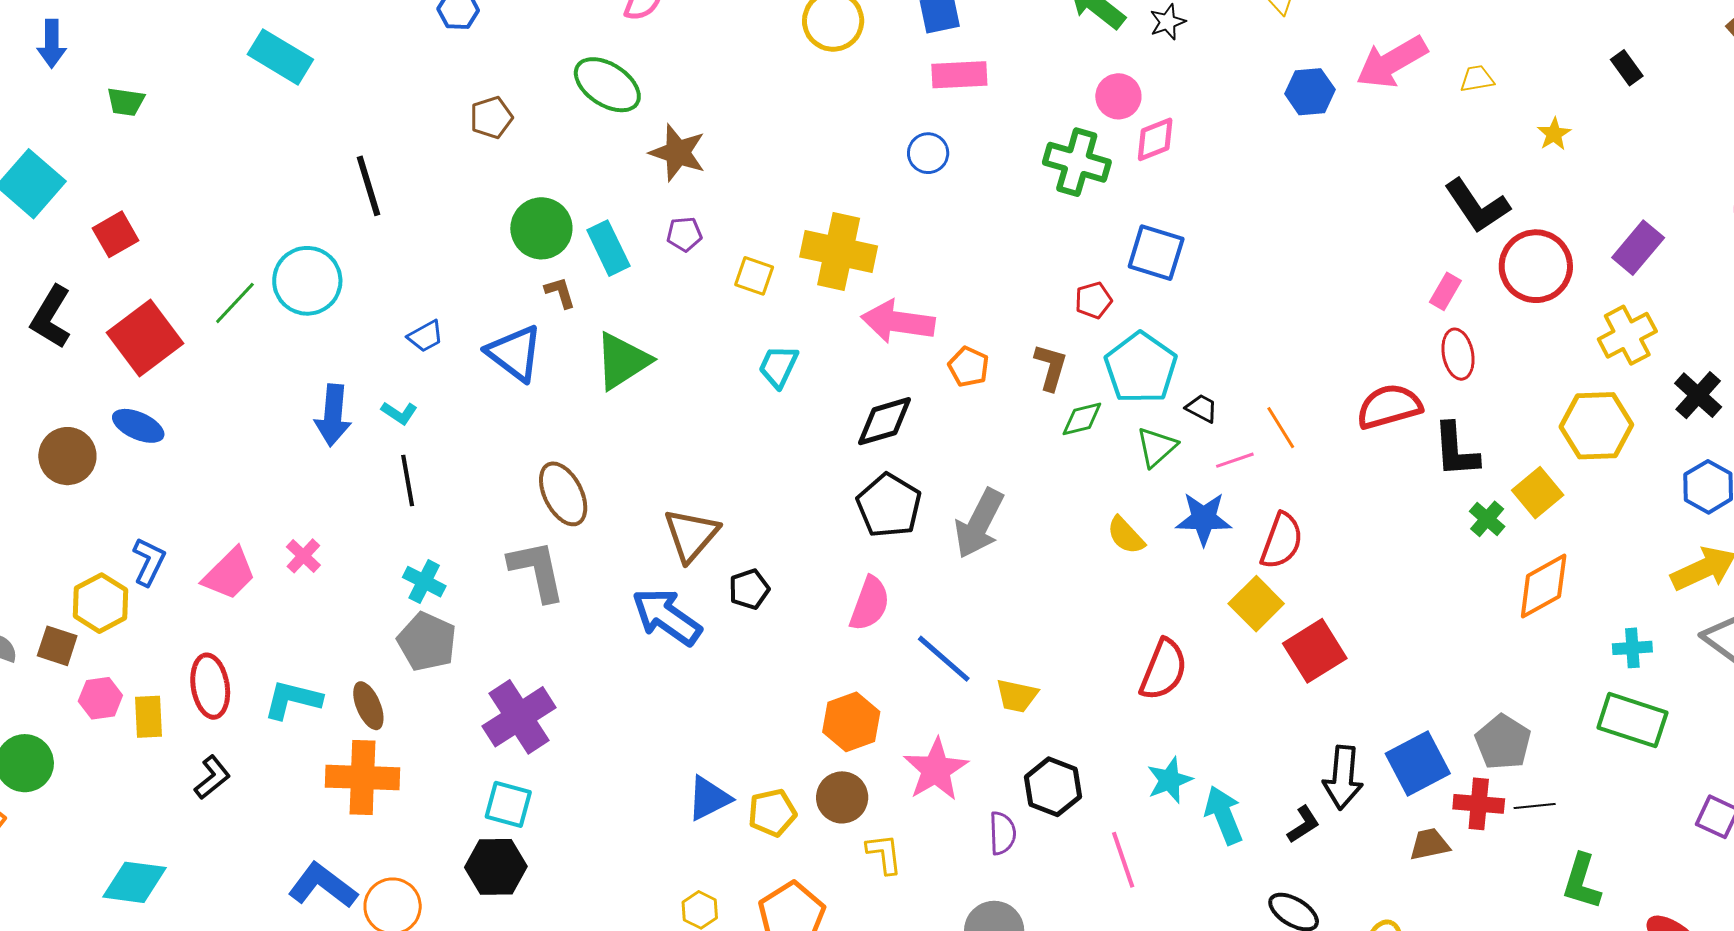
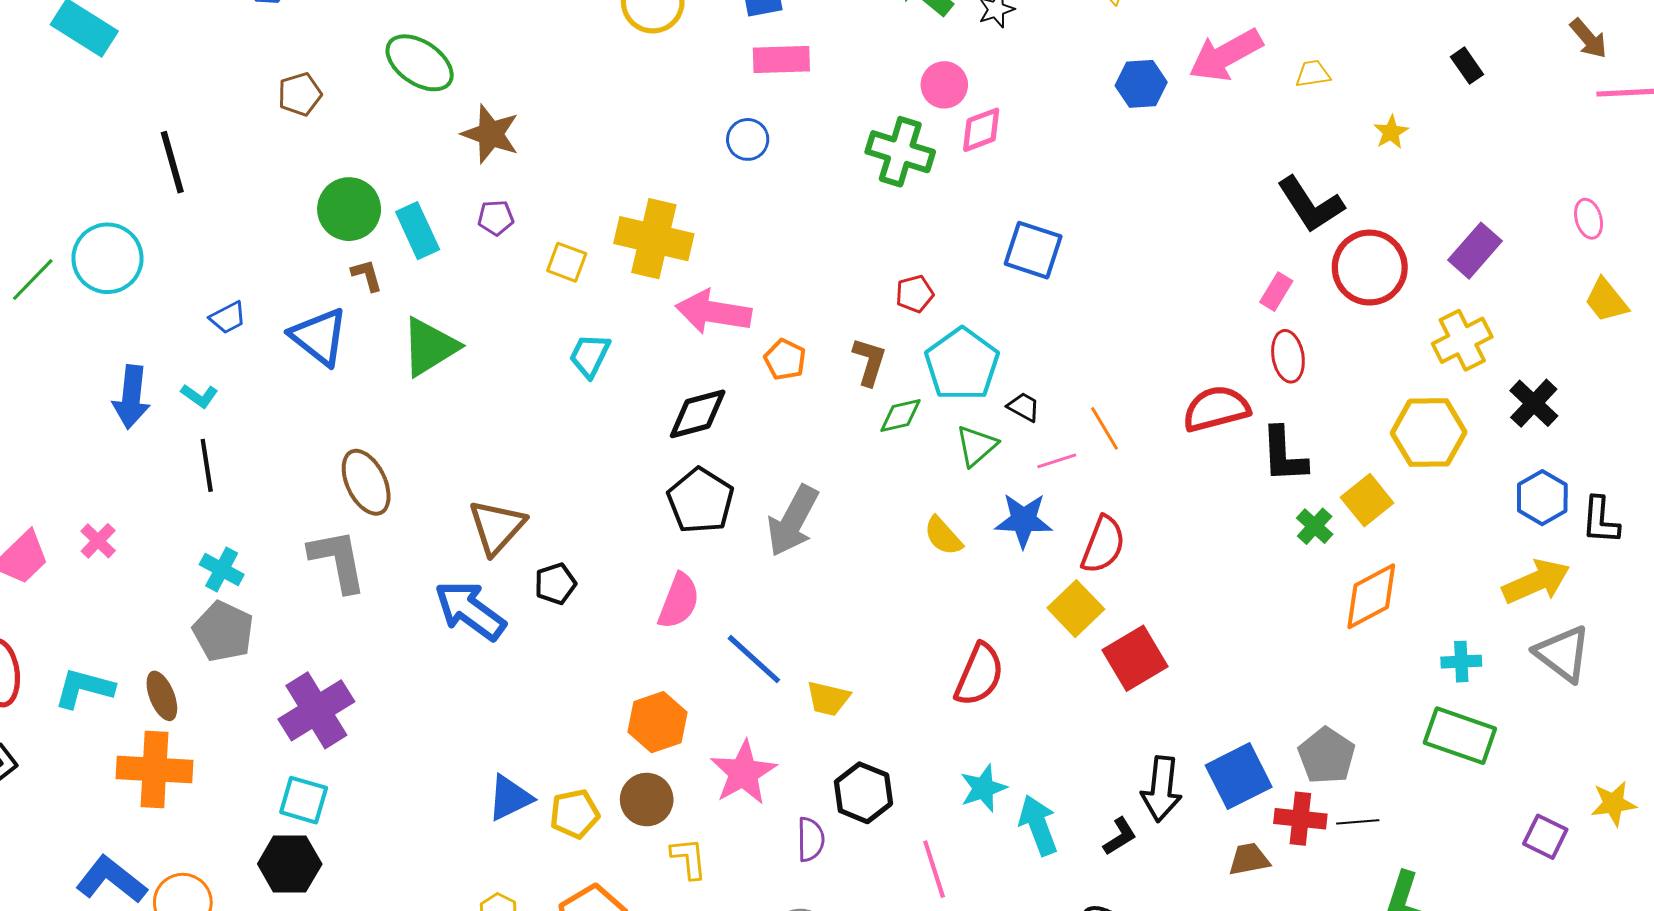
blue square: (1156, 253) -> (1033, 250), moved

